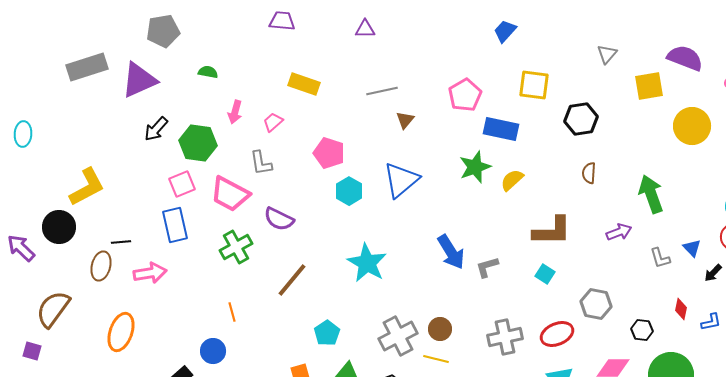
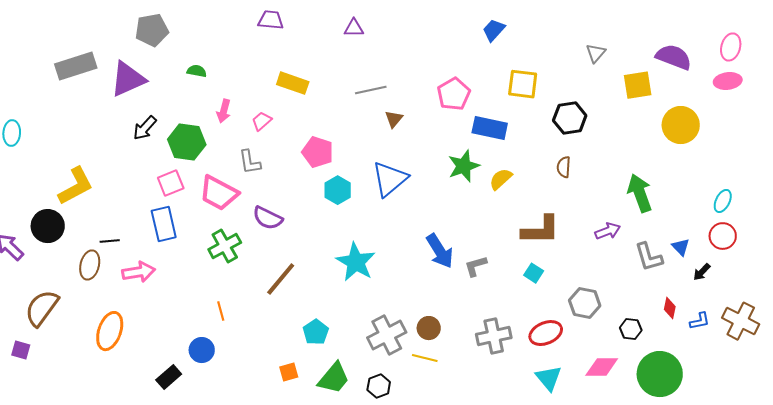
brown semicircle: (589, 173) -> (564, 167), moved
gray L-shape: (660, 258) -> (649, 257), size x1.4

